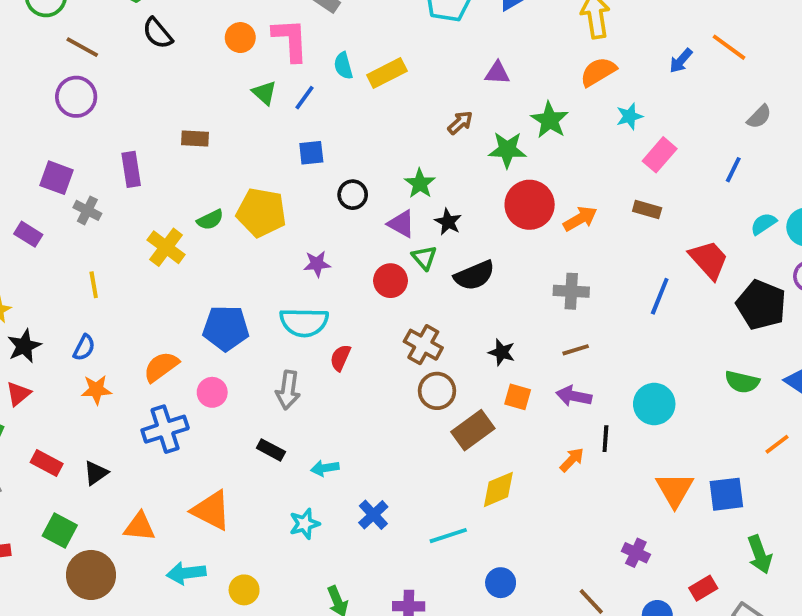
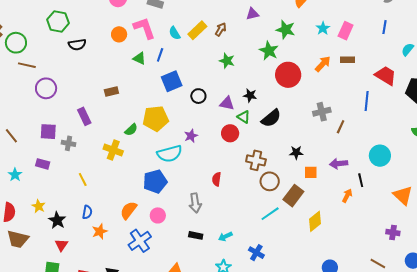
black semicircle: (158, 33) -> (77, 45), turned -42
brown line: (82, 47) -> (27, 65), moved
cyan star: (629, 116) -> (323, 28), moved
brown arrow: (460, 123) -> (221, 29), moved
green star: (507, 150) -> (269, 51), turned -30
blue square: (311, 153) -> (172, 81), size x1.5
green star: (420, 184) -> (227, 61), moved
orange arrow: (580, 219) -> (323, 64), moved
cyan semicircle: (304, 322) -> (170, 154), moved
brown line: (576, 350) -> (341, 127), moved, turned -32
cyan line: (448, 536) -> (270, 214), moved

